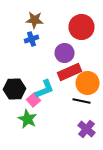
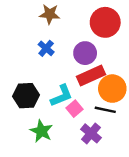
blue cross: (32, 39) -> (46, 48), moved, turned -32
pink square: (34, 100) -> (74, 109), moved
purple cross: (86, 129) -> (91, 133), moved

